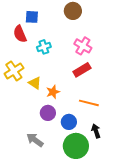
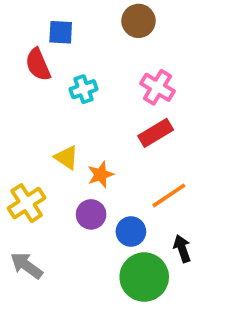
yellow cross: (14, 71) -> (27, 203), moved
orange line: (89, 103) -> (169, 195), turned -48
gray arrow: (35, 140) -> (27, 266), moved

